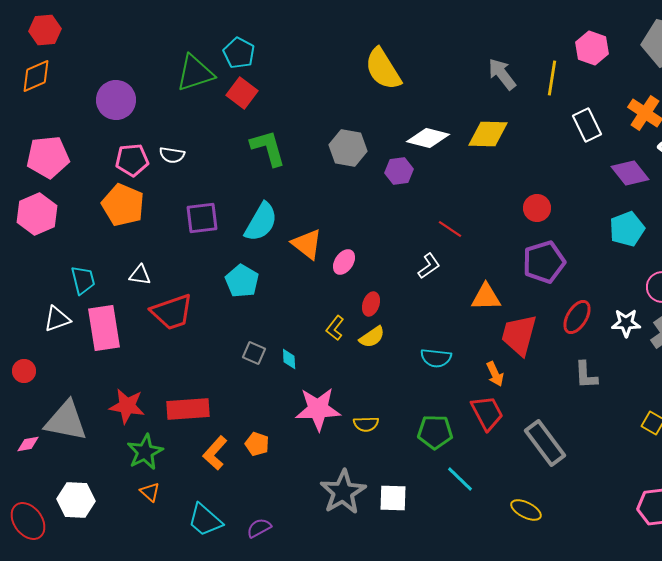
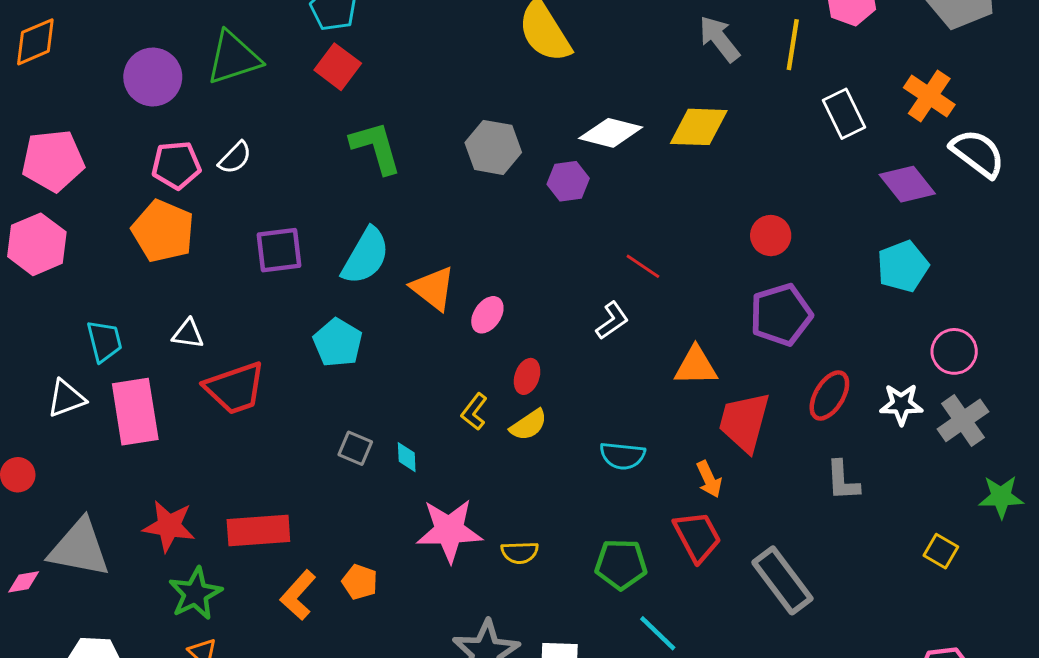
green triangle: (195, 73) -> (234, 58), moved
white semicircle: (172, 155) -> (235, 158), turned -55

